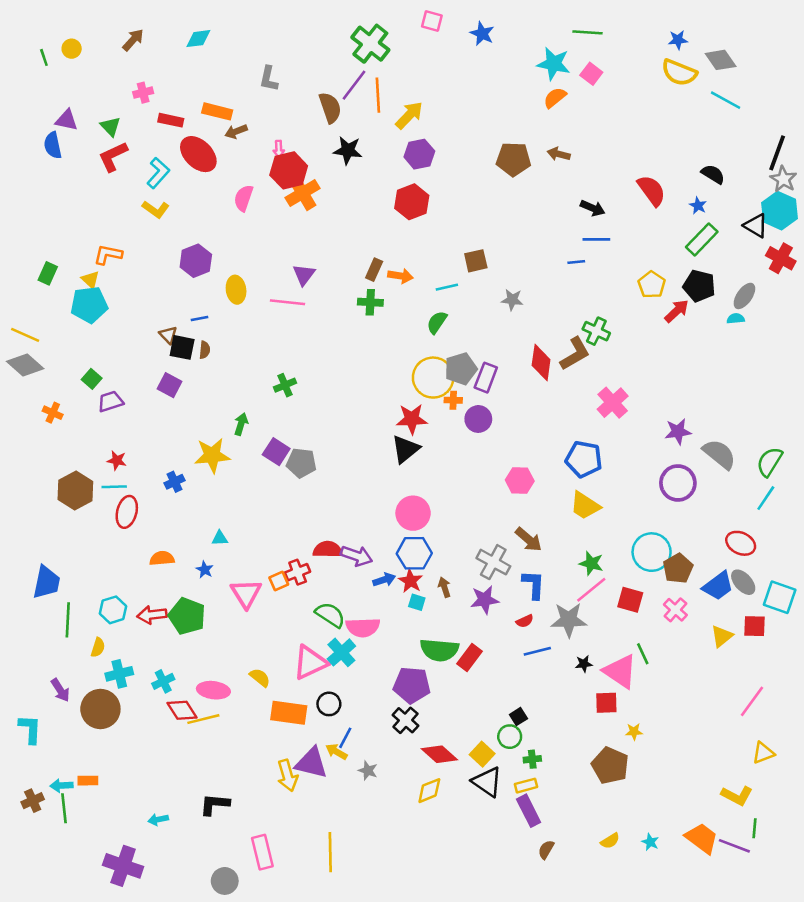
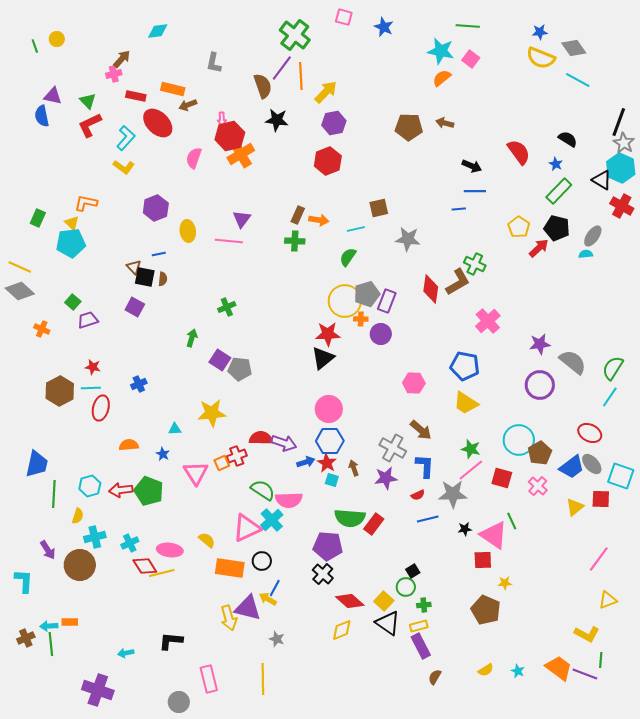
brown arrow: (133, 40) -> (122, 59), moved
gray star: (512, 300) -> (408, 239), size x1.4
yellow star: (212, 455) -> (212, 413), moved
gray star: (368, 770) -> (277, 639), moved

